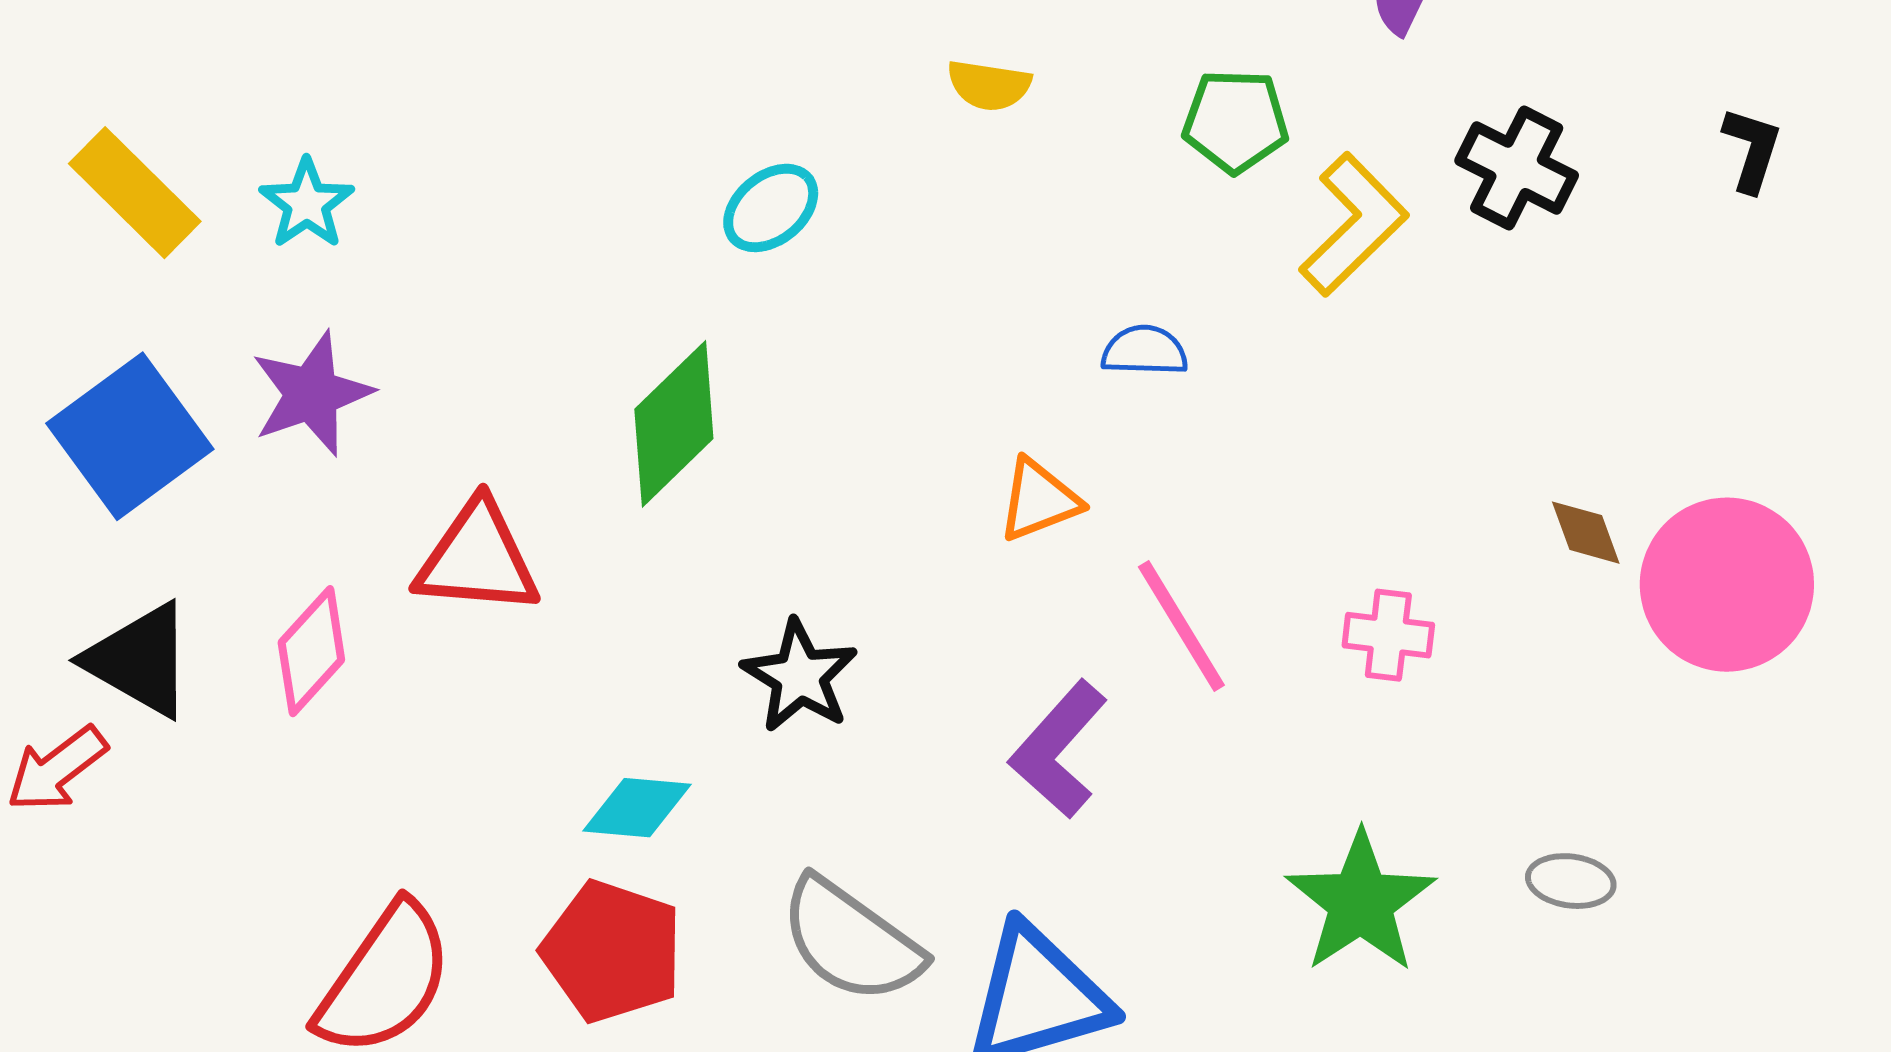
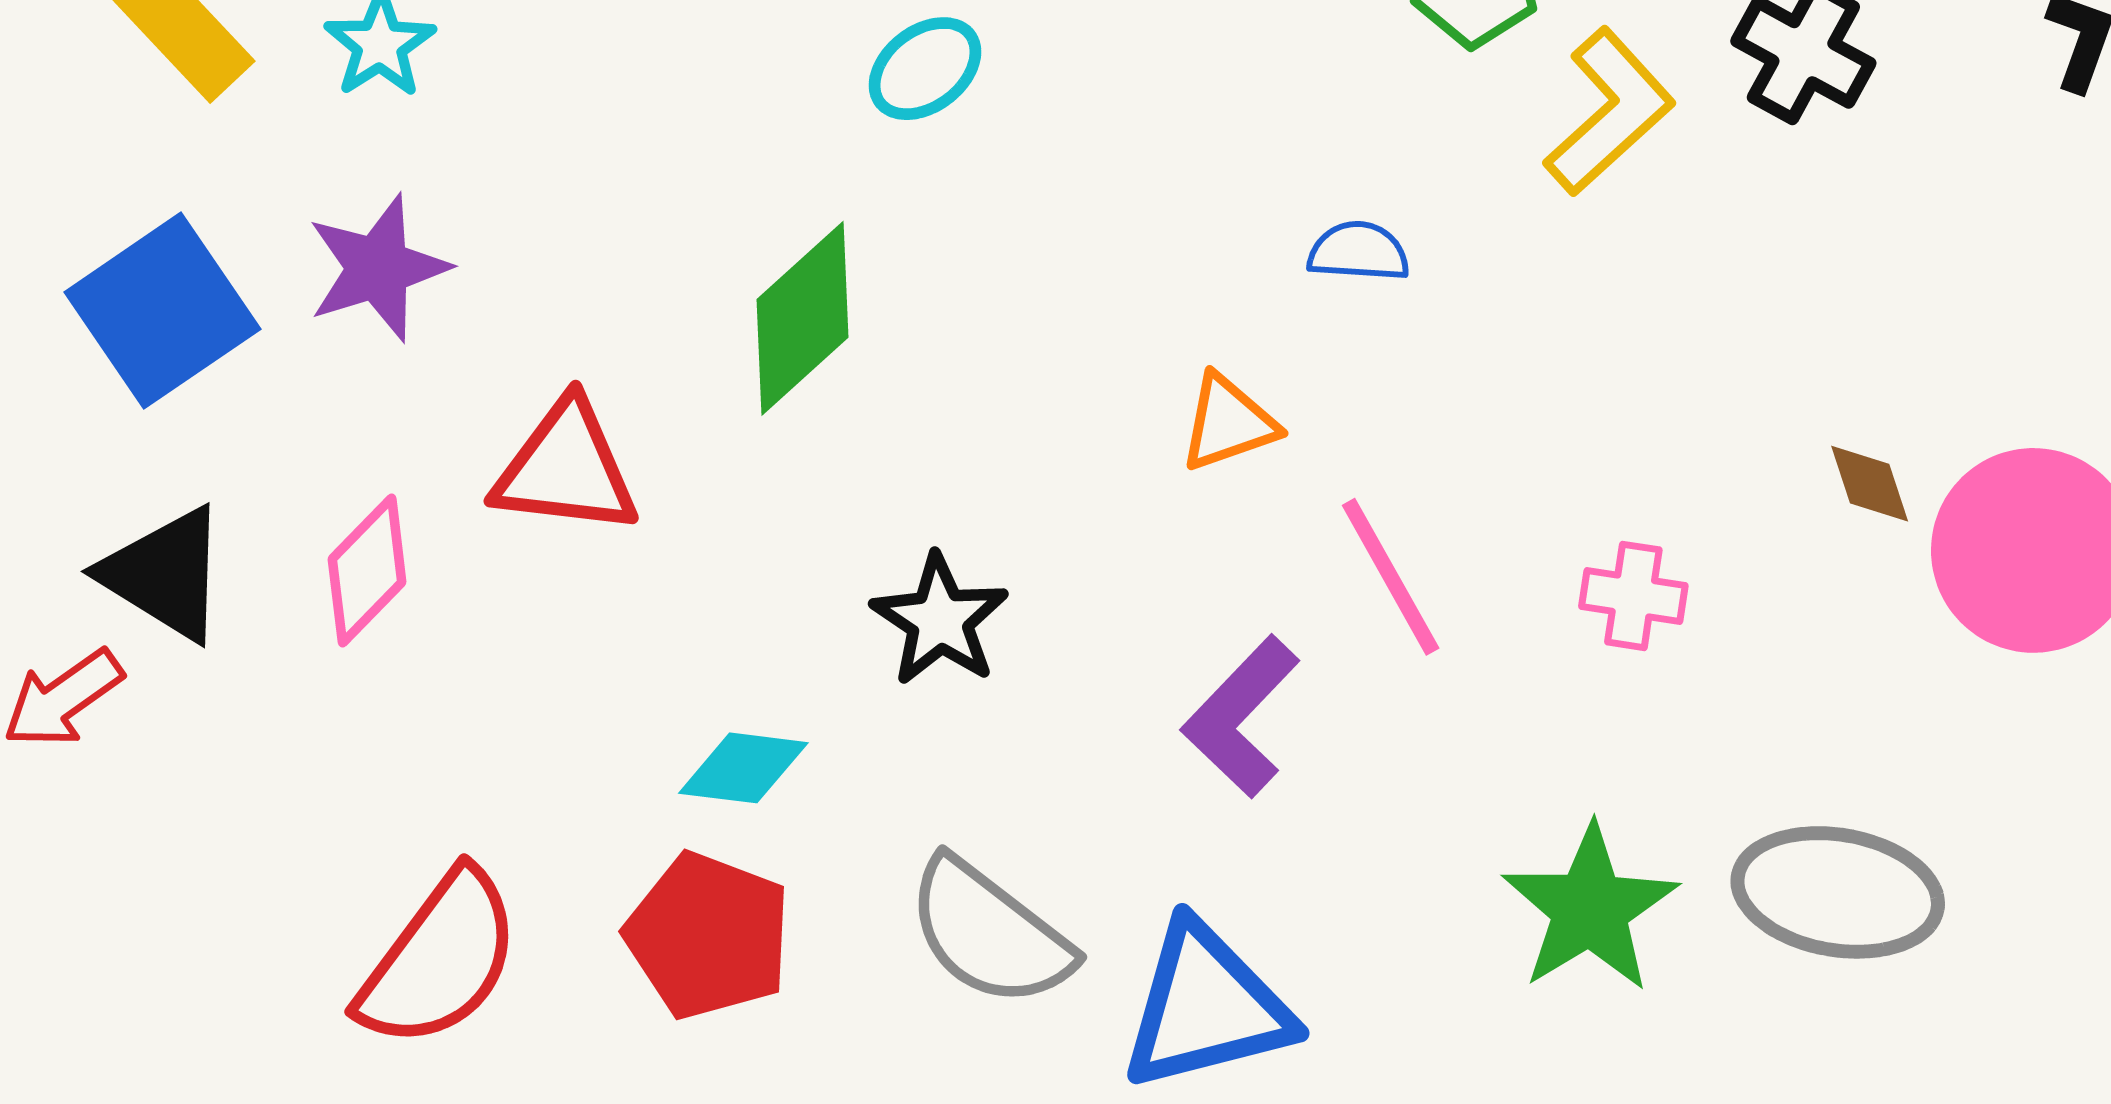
gray ellipse: (1571, 881) -> (1838, 892), size x2.0

